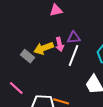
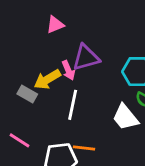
purple triangle: (74, 37) -> (86, 58), size x1.5
white line: (74, 55) -> (73, 105), moved

